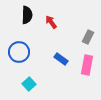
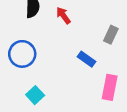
blue rectangle: (61, 59) -> (86, 59), moved
pink rectangle: (87, 65) -> (110, 87), moved

